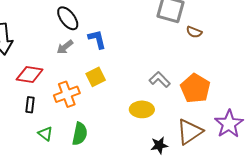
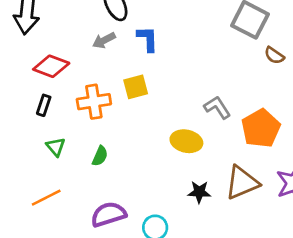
green semicircle: (80, 134) -> (100, 156), size x0.7

